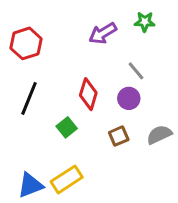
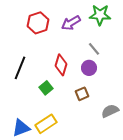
green star: (145, 22) -> (100, 15), size x1.5
red hexagon: (26, 43) -> (38, 23), moved
gray semicircle: (159, 135) -> (110, 111), moved

